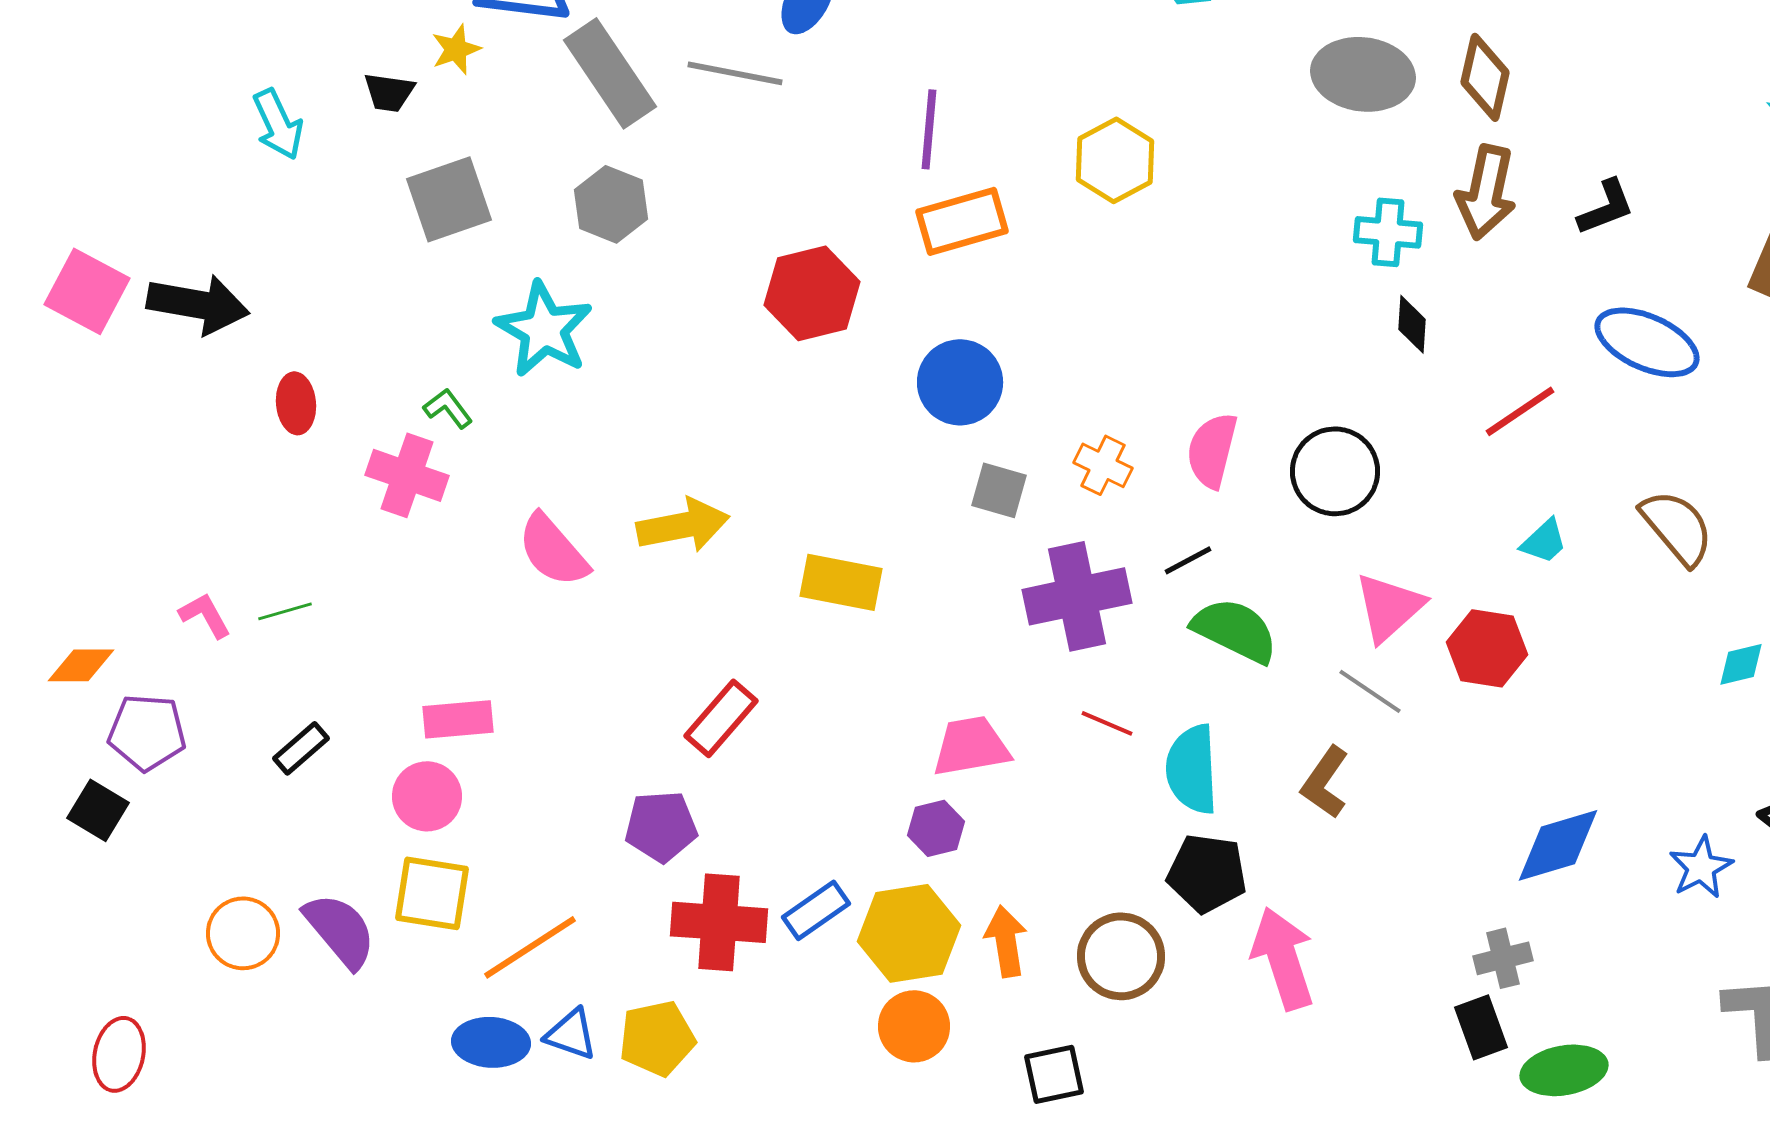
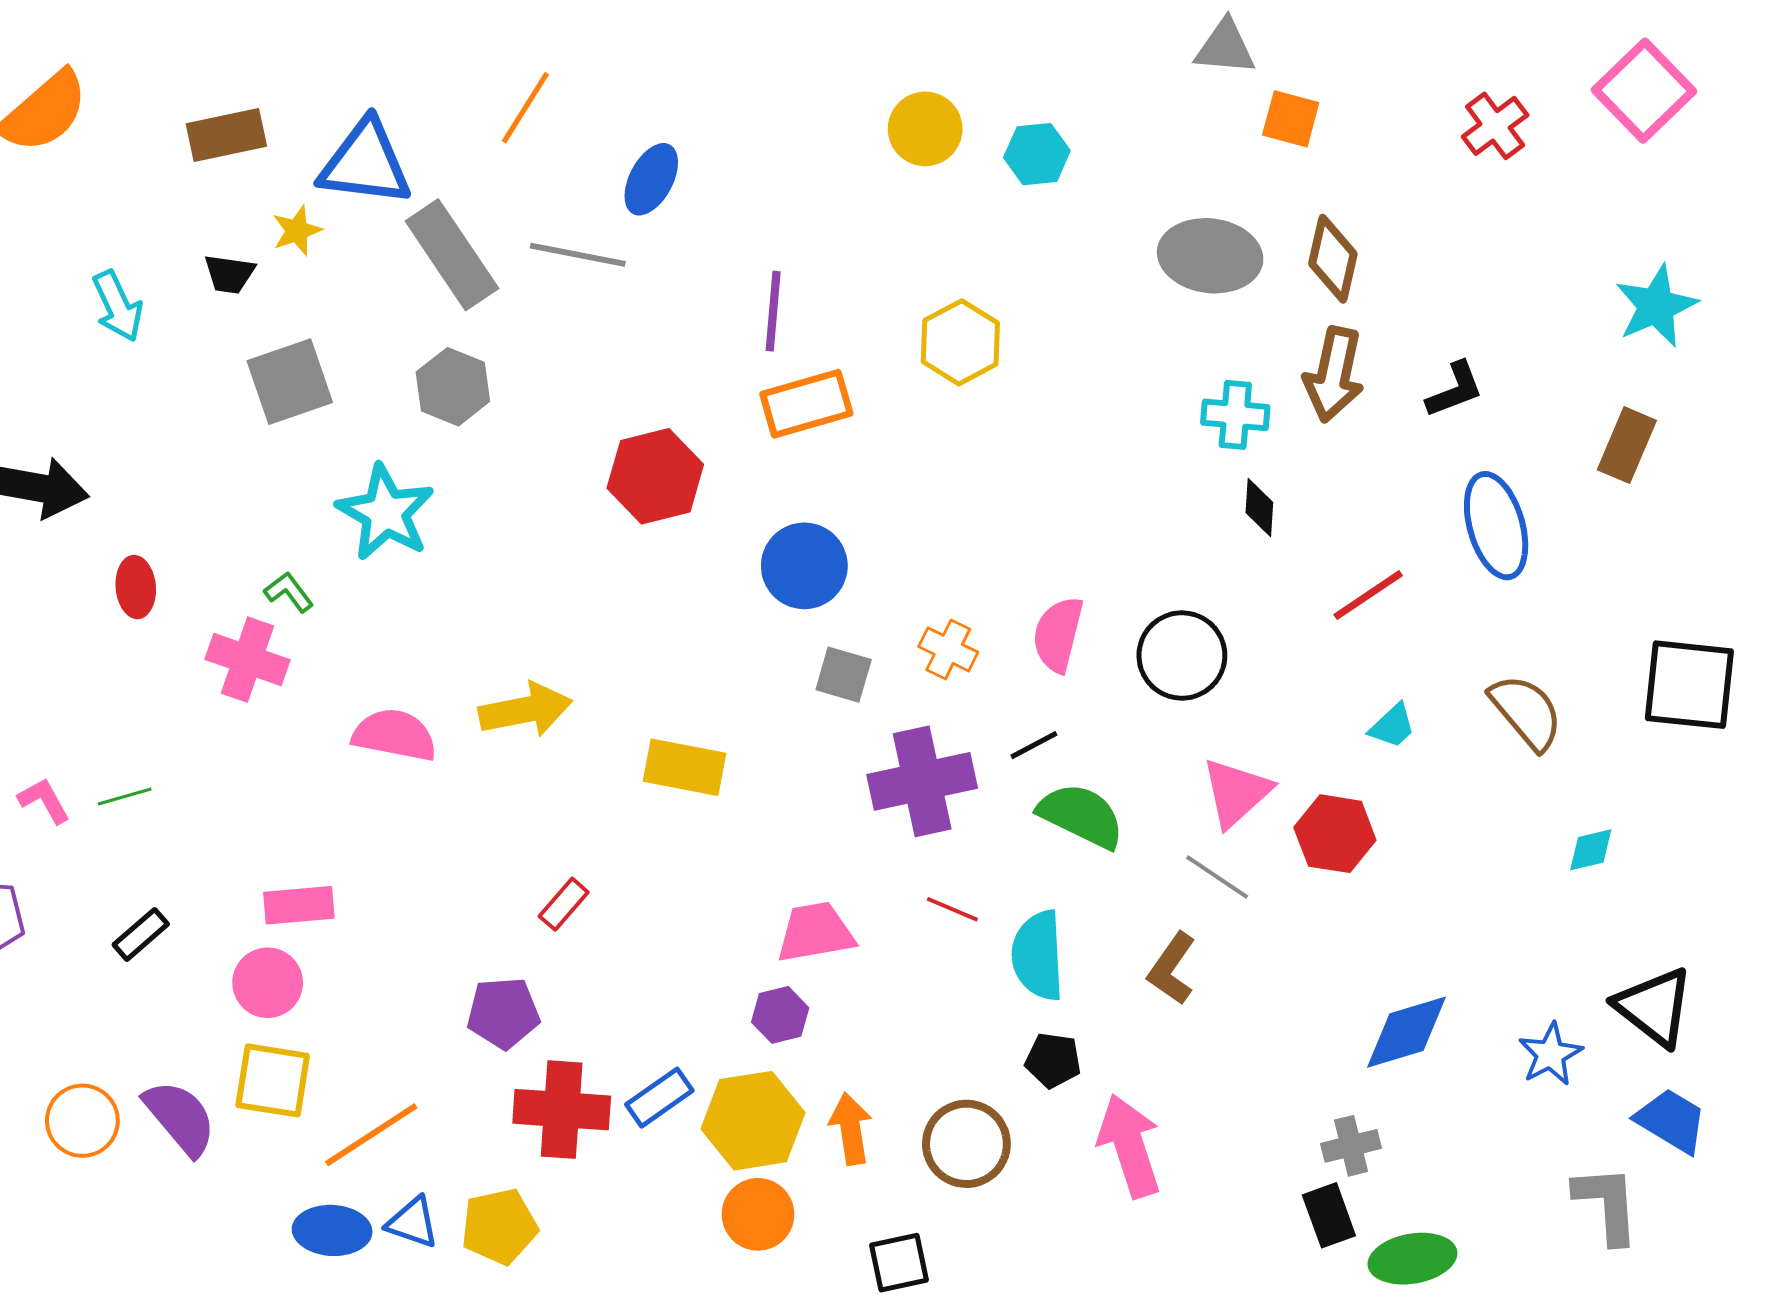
blue ellipse: (1647, 342) -> (1496, 526), turned 50
pink semicircle: (553, 550) -> (395, 735), turned 142
red rectangle: (721, 718) -> (564, 904), size x0.7
black pentagon: (1207, 873) -> (1053, 1060), size x0.7

